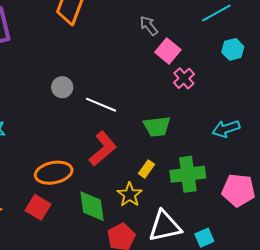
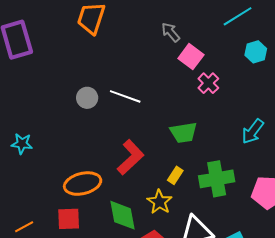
white line: (101, 105) -> (125, 96), moved
cyan arrow: (226, 129) -> (253, 131), turned -32
red square: (38, 207) -> (69, 219), turned -30

